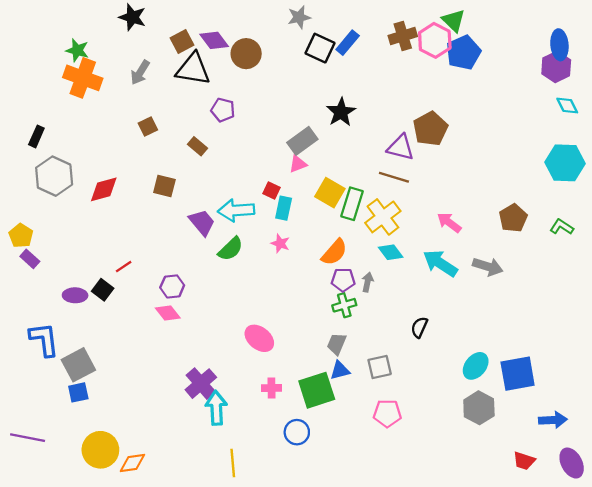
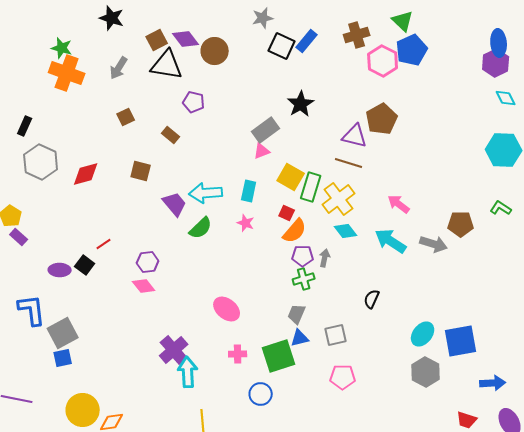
pink hexagon: (435, 40) -> (383, 61), moved
red square: (271, 190) -> (287, 213), moved
brown pentagon: (513, 218) -> (461, 224), moved, turned 30

